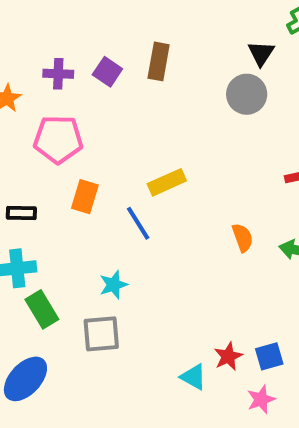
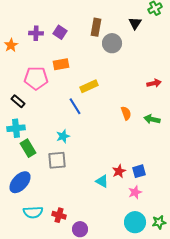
brown rectangle: (159, 61) -> (96, 27), moved
gray circle: (247, 94) -> (112, 43), moved
pink pentagon: (58, 139) -> (36, 78), moved
orange rectangle: (85, 197) -> (61, 64), moved, turned 63
black rectangle: (21, 213) -> (18, 101), turned 40

